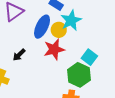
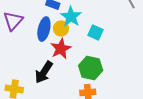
black arrow: (19, 55) -> (44, 72), moved, size x1.6
cyan square: (89, 57) -> (95, 32), moved

